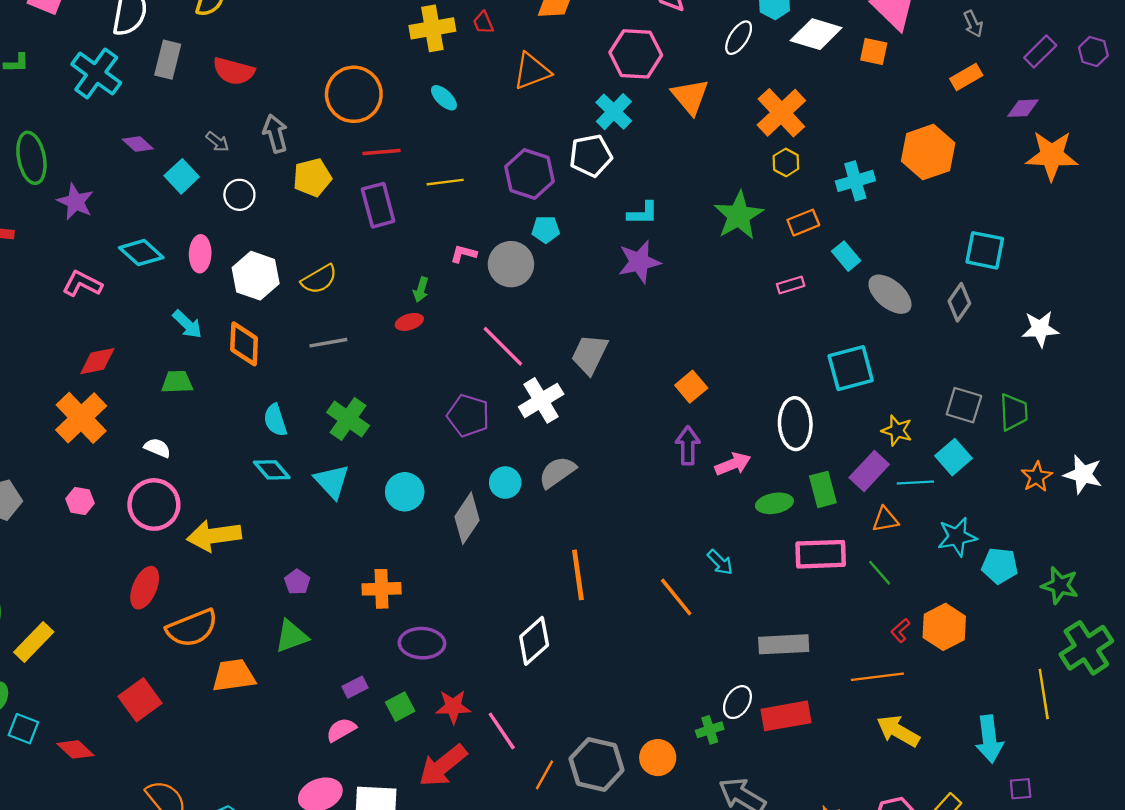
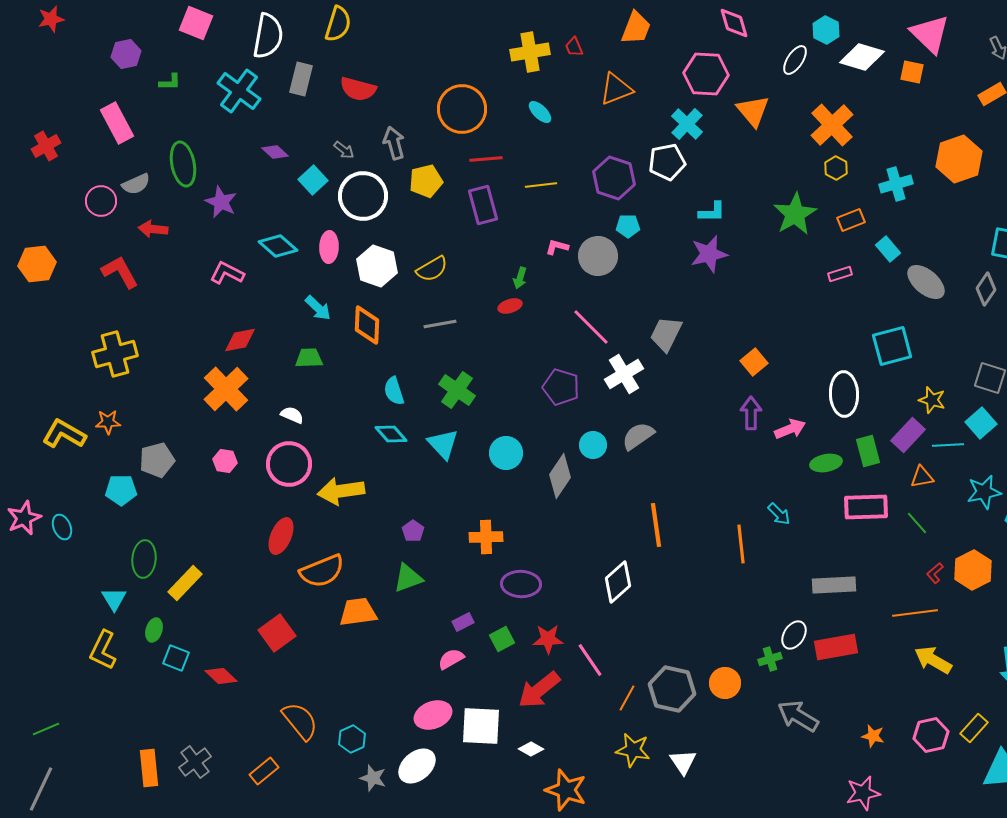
white circle: (239, 195) -> (363, 196), size x1.8
orange line: (676, 597) -> (741, 544), turned 33

